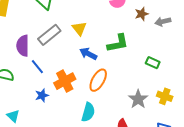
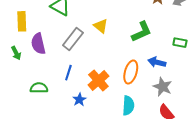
purple semicircle: (23, 46) -> (38, 44), moved
blue arrow: (88, 54) -> (157, 62), moved
blue line: (37, 67) -> (68, 73), turned 70
gray star: (138, 99) -> (162, 87), moved

